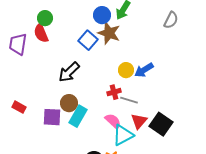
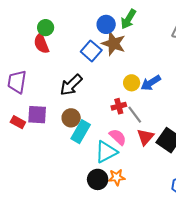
purple trapezoid: (18, 44) -> (17, 82), moved
gray line: (129, 100) -> (135, 115), turned 36
purple square: (52, 117) -> (37, 115), moved
cyan triangle: (123, 135) -> (106, 152), moved

